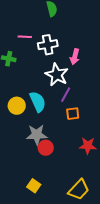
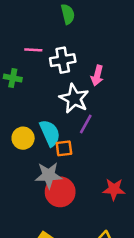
orange square: (73, 114) -> (64, 148), moved
red circle: (46, 148) -> (60, 192), size x1.5

